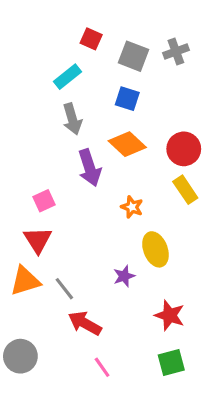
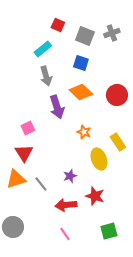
yellow rectangle: (185, 190) -> (118, 142), moved
purple star: (124, 276) -> (70, 176), moved
red star: (170, 315) -> (95, 196), moved
red arrow: (85, 323) -> (66, 205), moved, turned -35

